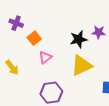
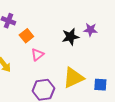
yellow triangle: (82, 65) -> (73, 78), moved

